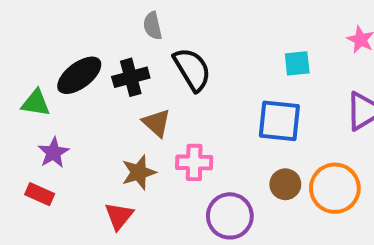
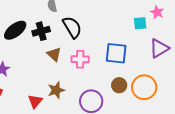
cyan square: (297, 63) -> (140, 23), moved
pink cross: (194, 162) -> (80, 59), moved
brown star: (139, 172) -> (56, 90), moved

